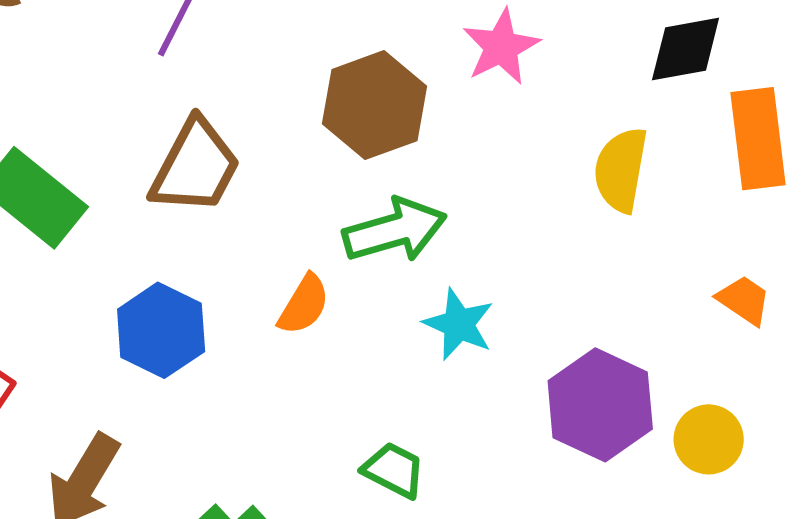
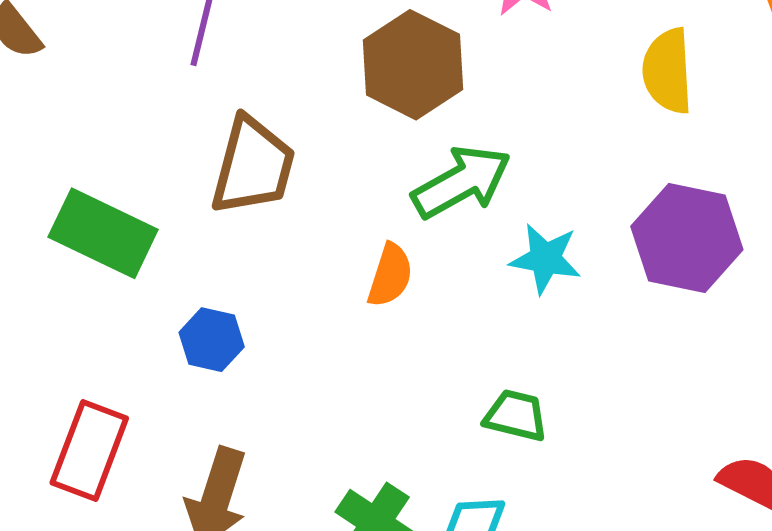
blue hexagon: (161, 330) -> (212, 340), moved, size x0.7
purple hexagon: (600, 405) -> (687, 238), moved

